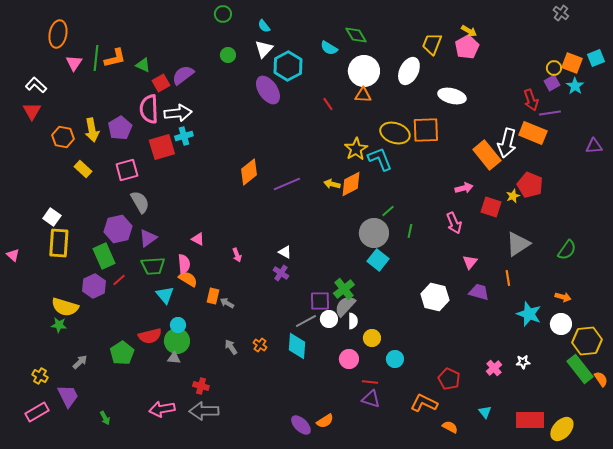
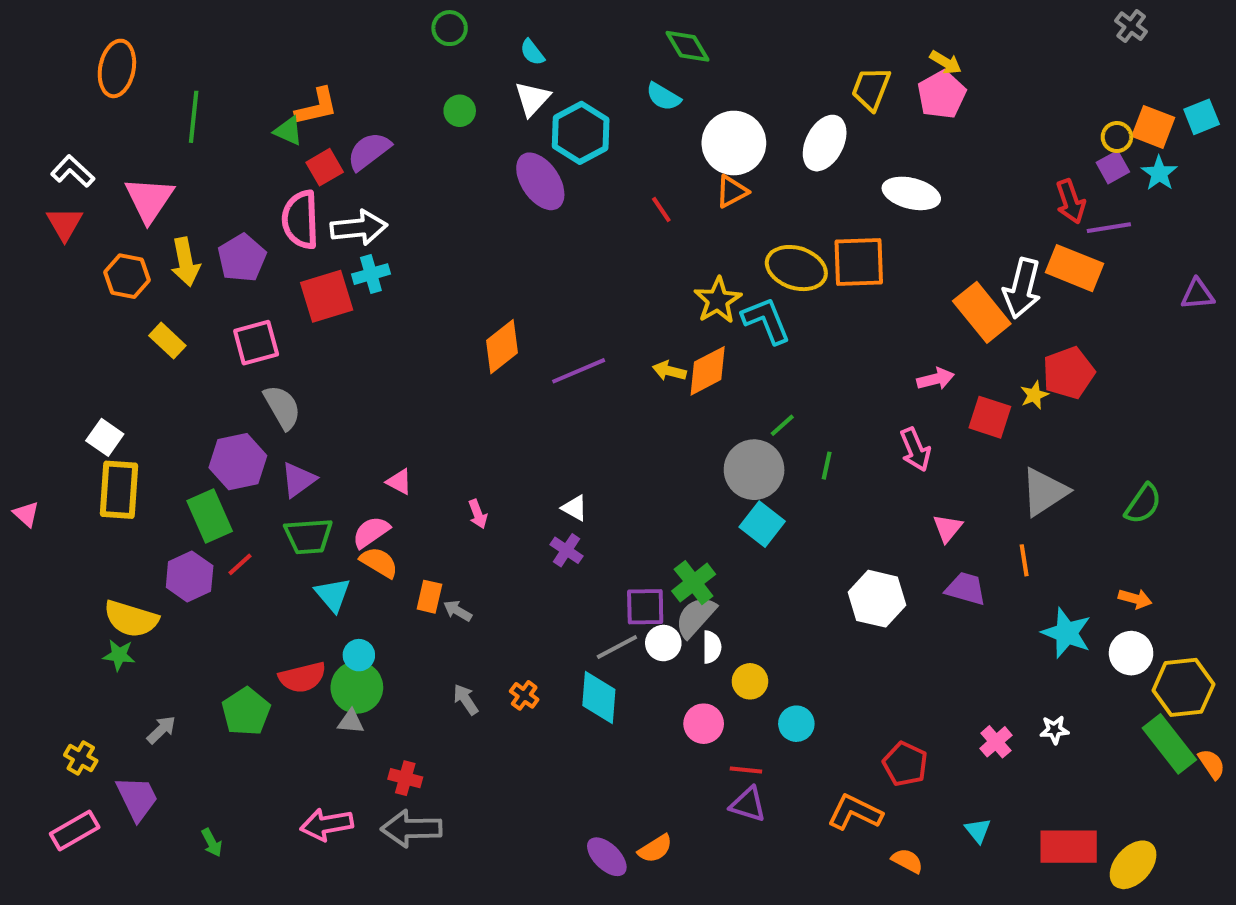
green diamond: (356, 35) -> (687, 46), moved
orange L-shape: (115, 58) -> (317, 107), moved
pink triangle: (74, 63) -> (149, 199), moved, size x1.5
orange triangle: (363, 95) -> (732, 191), turned -30
red pentagon: (530, 185) -> (1069, 373), turned 30
pink semicircle: (184, 264) -> (371, 532), turned -120

